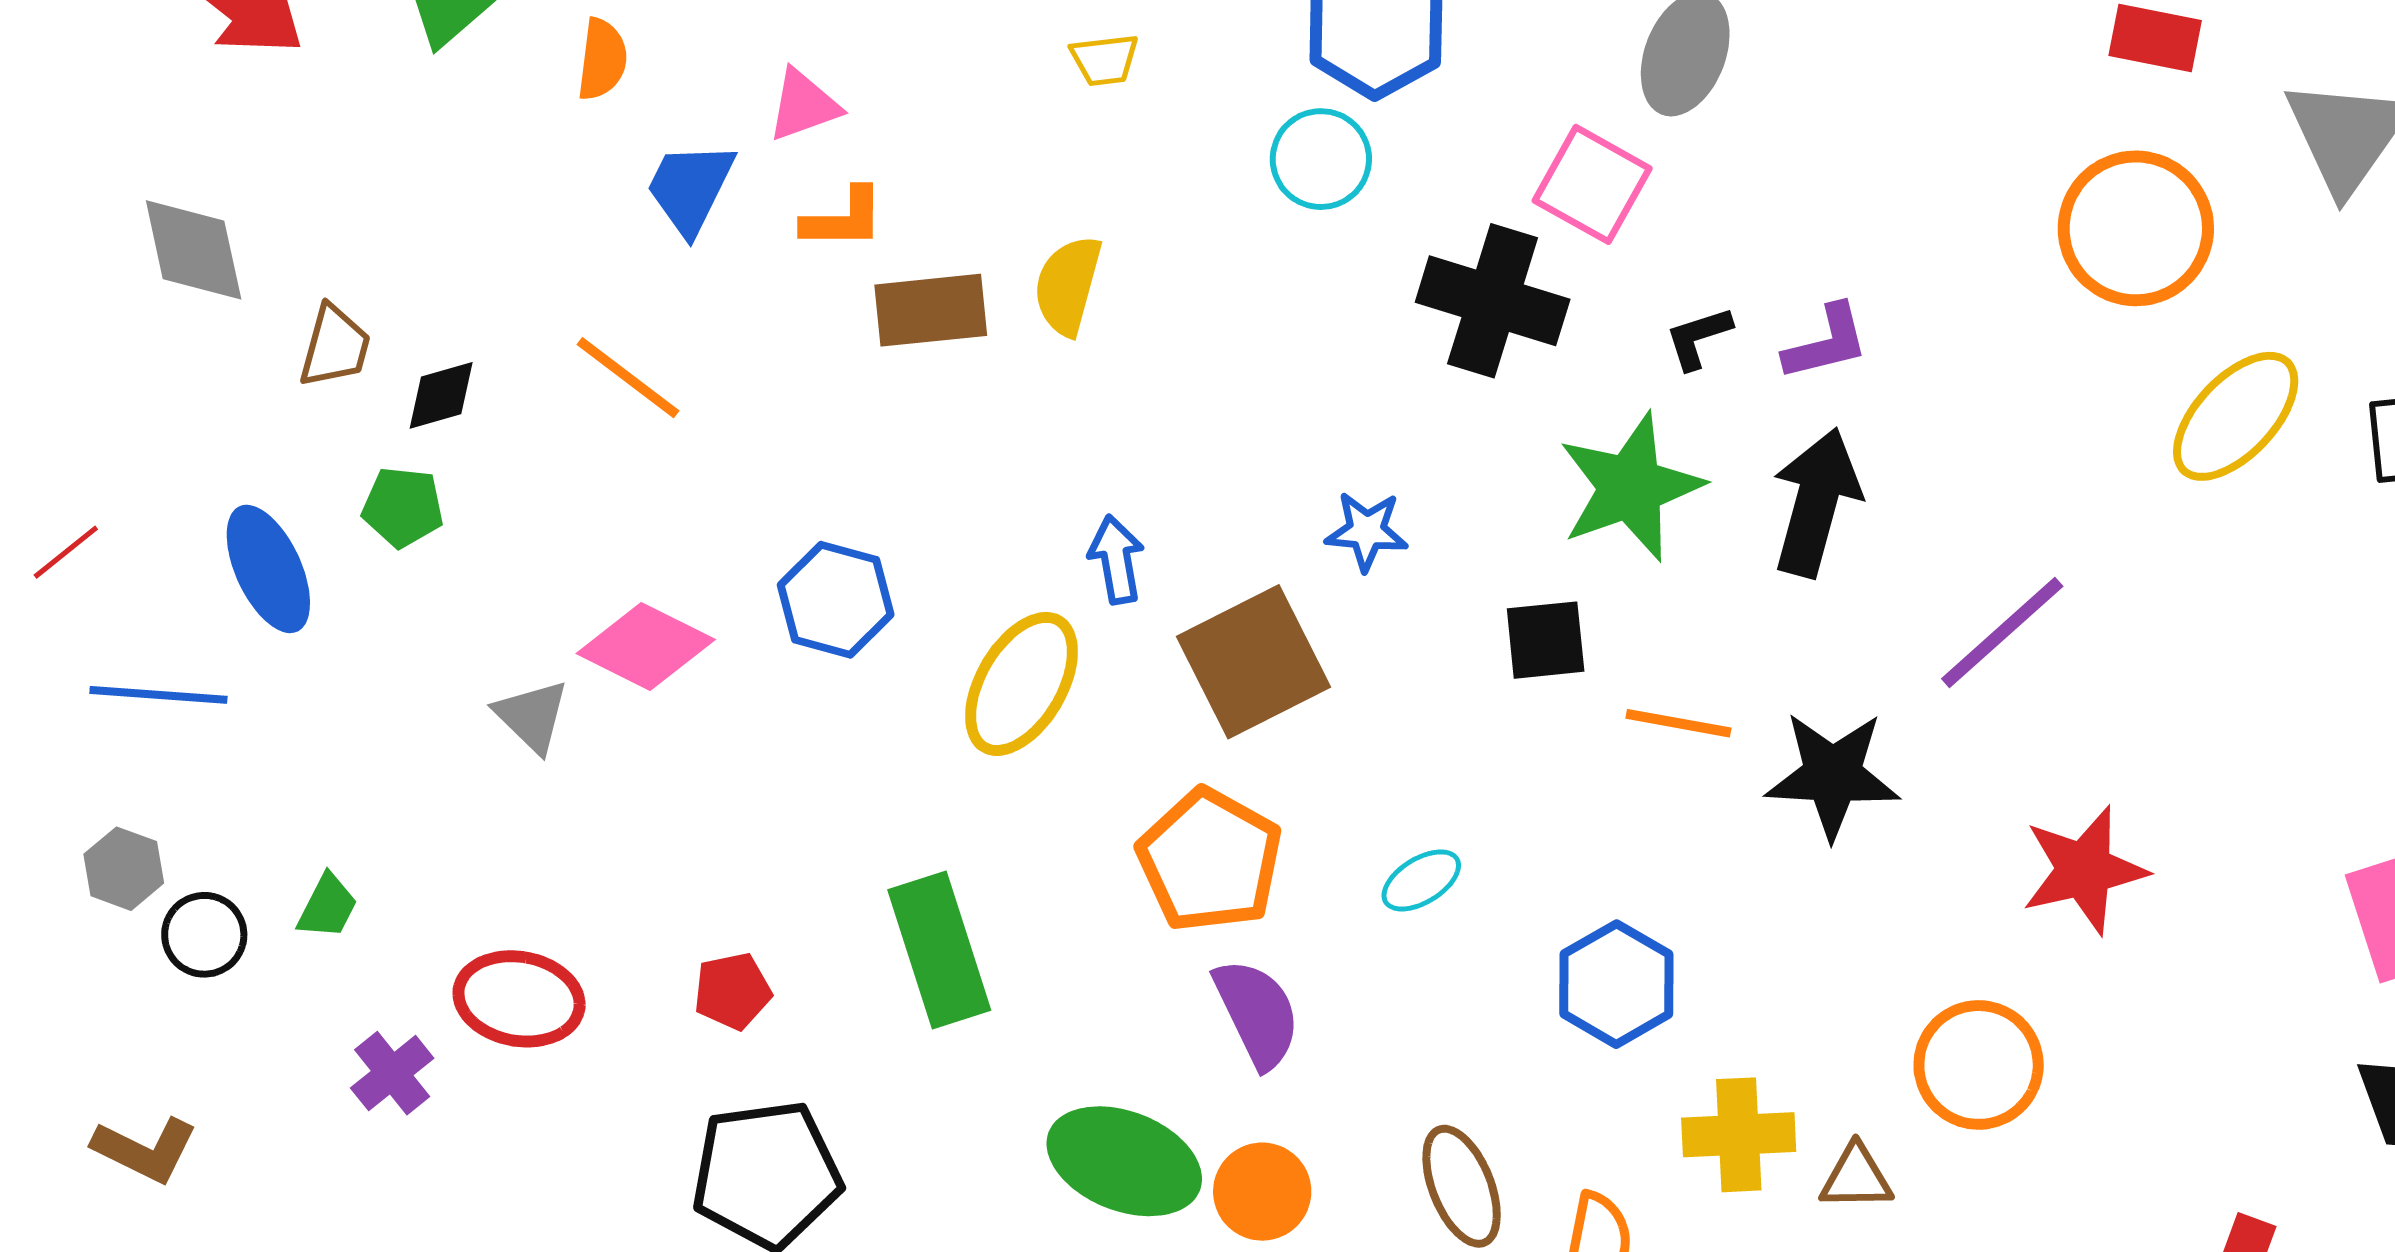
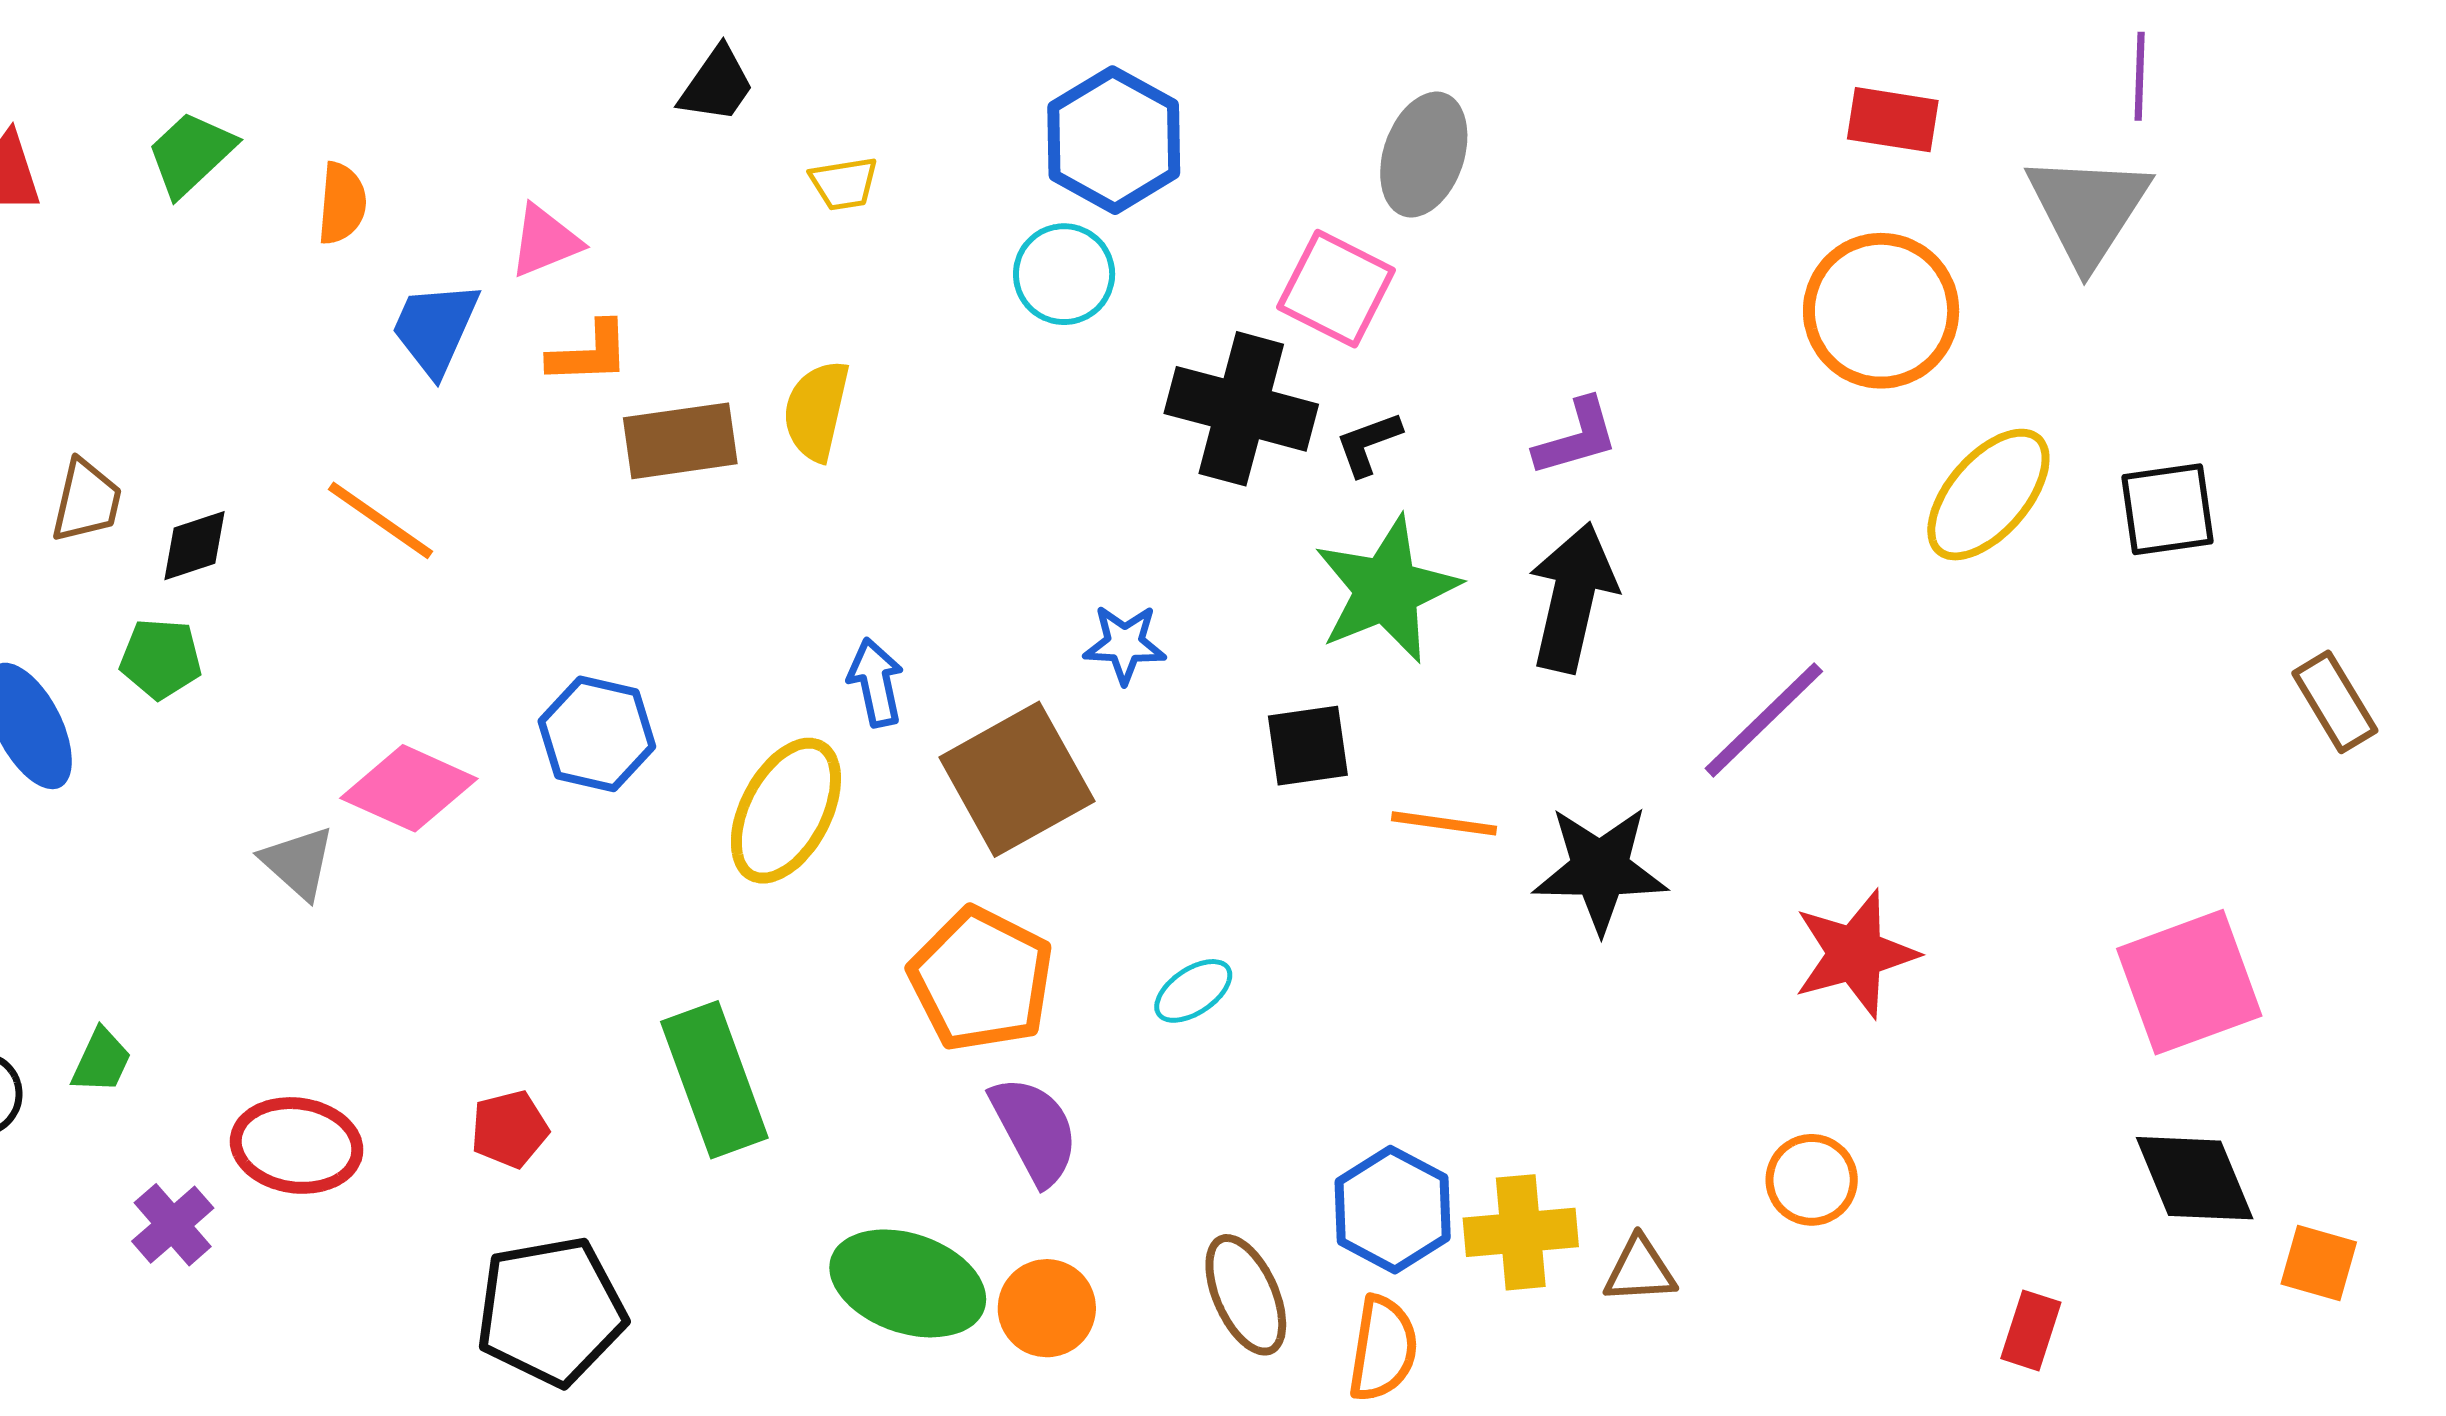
black L-shape: (1698, 338) -> (1368, 444), moved
blue hexagon: (1616, 984) -> (1393, 1210), moved
orange circle: (1979, 1065) -> (1812, 1180), moved, size x0.7

